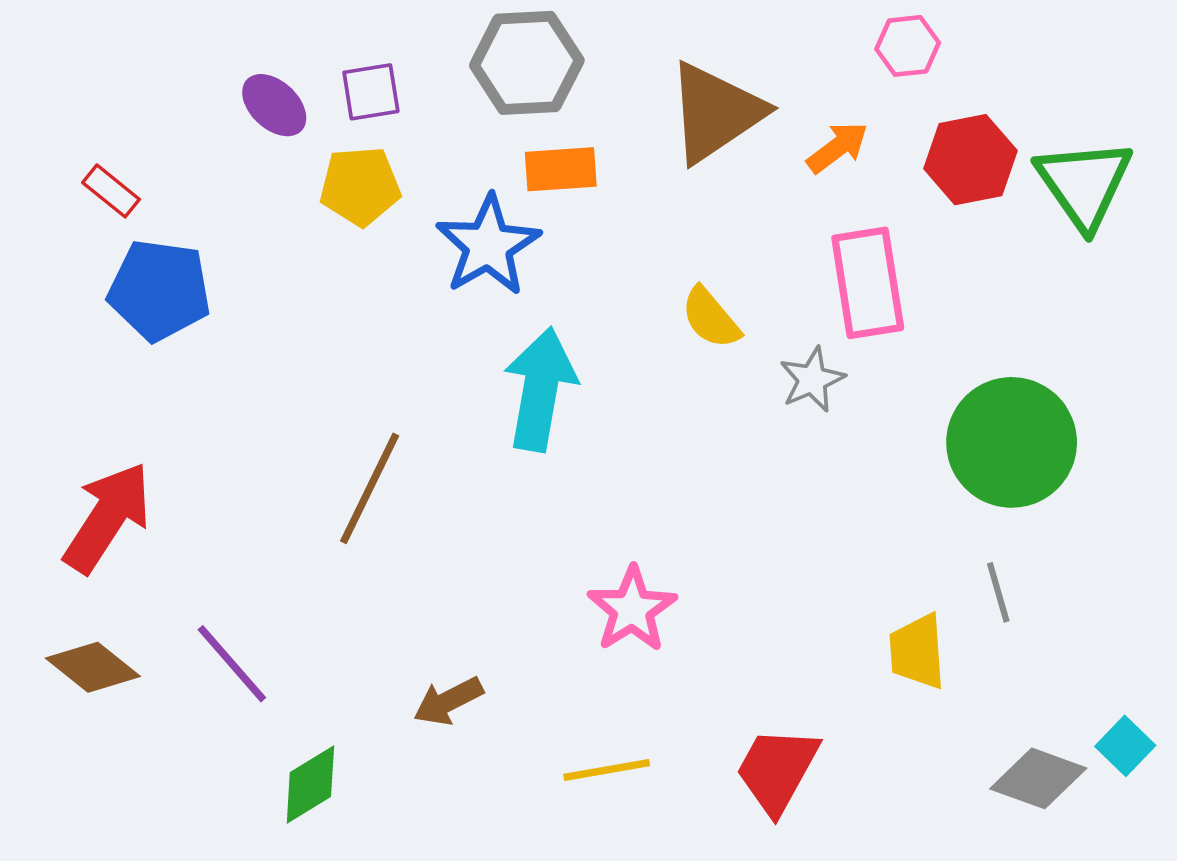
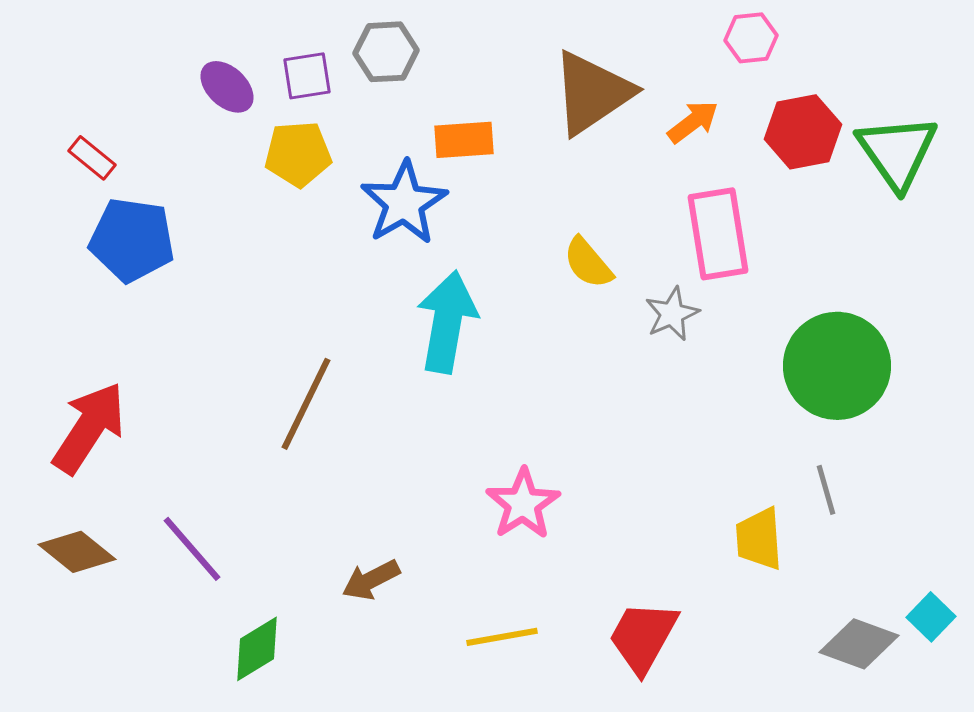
gray hexagon: (527, 63) -> (386, 52), moved, size x0.7

